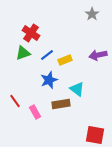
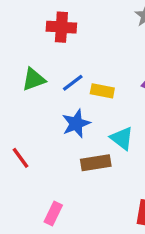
red cross: (31, 33) -> (61, 27), moved, turned -30
yellow rectangle: (65, 60) -> (102, 91), turned 32
pink rectangle: (35, 112) -> (53, 213), moved, turned 56

